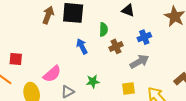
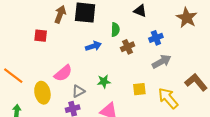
blue arrow: (82, 46) -> (93, 46), turned 98
red square: (16, 59) -> (41, 36), moved
gray arrow: (139, 62) -> (162, 62), moved

